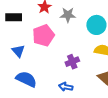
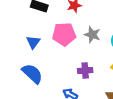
gray star: (68, 15) -> (92, 35), moved

